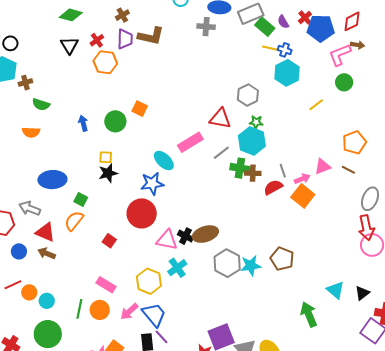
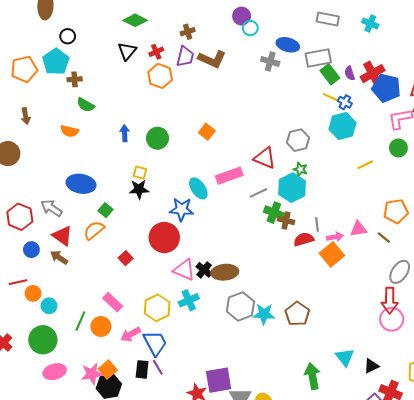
red cross: (305, 18) -> (373, 74), size x1.6
orange square: (140, 109) -> (207, 132), moved

